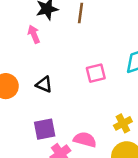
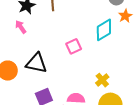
black triangle: (44, 84) -> (36, 63), size x1.6

